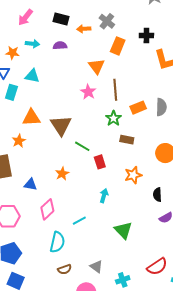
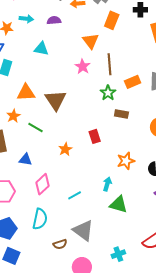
cyan triangle: (32, 76) -> (41, 49), moved
green line: (82, 146) -> (36, 128), moved
orange star: (62, 174) -> (65, 149), moved
orange star: (133, 175) -> (126, 161), moved
cyan arrow: (104, 196) -> (107, 184), moved
green triangle: (123, 230) -> (119, 205), turned -30
cyan semicircle: (57, 242) -> (40, 219), moved
gray triangle: (96, 267) -> (83, 230), moved, size x1.6

